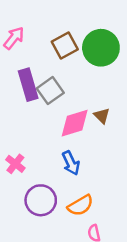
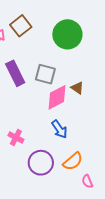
brown square: (65, 45) -> (21, 26), moved
gray square: (50, 91) -> (45, 74), moved, turned -30

